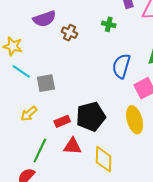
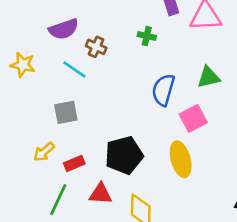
cyan line: (21, 71) -> (74, 69), moved
red rectangle: (62, 121) -> (74, 163), moved

